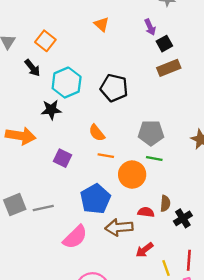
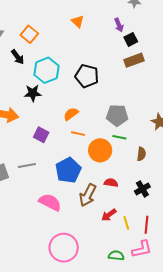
orange semicircle: (97, 133) -> (71, 114), turned 91
brown semicircle: (165, 203) -> (141, 154), moved
gray line: (43, 208) -> (27, 166), moved
brown arrow: (119, 227) -> (88, 195), turned -60
pink semicircle: (75, 237) -> (50, 202), turned -110
yellow line: (166, 268) -> (126, 223), moved

